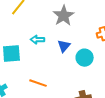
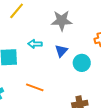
gray star: (64, 16) -> (62, 21), turned 30

